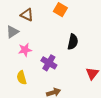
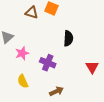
brown triangle: (27, 15) -> (32, 13), moved

